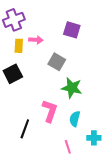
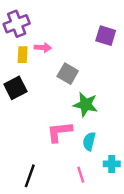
purple square: (72, 30) -> (106, 36), moved
pink L-shape: (50, 111) -> (59, 132), turned -115
black line: (25, 129) -> (30, 176), moved

